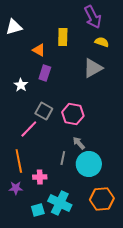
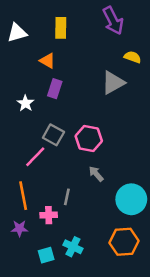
yellow rectangle: (63, 37) -> (61, 28), moved
yellow semicircle: (102, 42) -> (132, 57), moved
gray line: (63, 158) -> (67, 197), moved
cyan circle: (89, 164) -> (131, 199), moved
cyan cross: (60, 203) -> (73, 247), size x0.7

